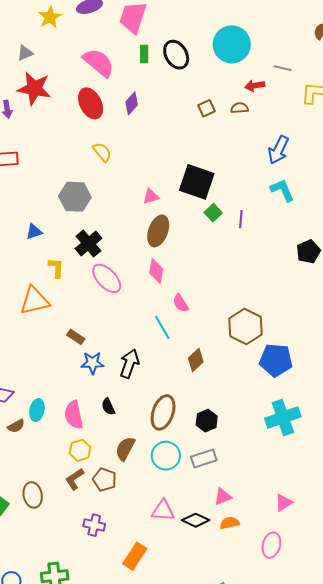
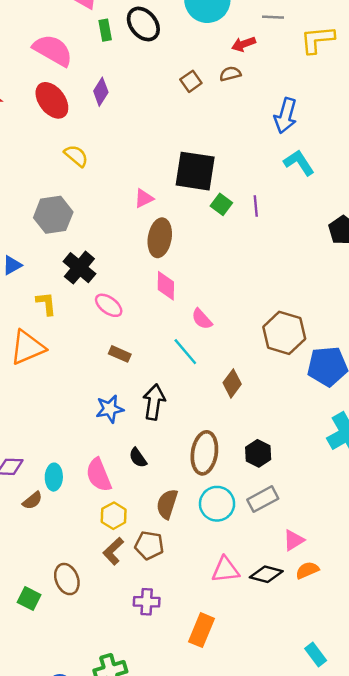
pink ellipse: (107, 278) -> (109, 305), size x0.7
brown rectangle: (76, 337) -> (120, 354), moved

